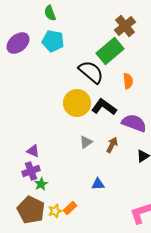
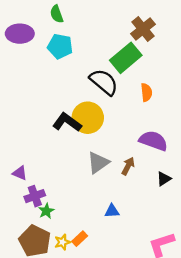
purple ellipse: (18, 43) -> (20, 34), moved, turned 40
black L-shape: (104, 107) -> (67, 122), moved
gray triangle: (86, 142) -> (98, 163), size x1.5
purple triangle: (33, 151) -> (20, 173), moved

